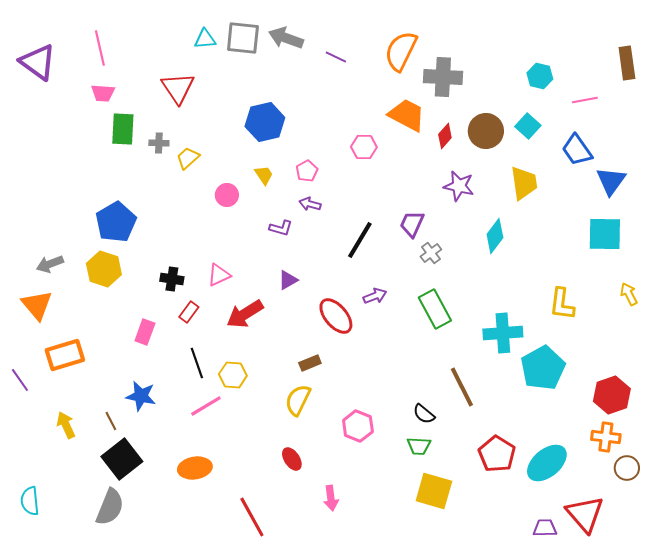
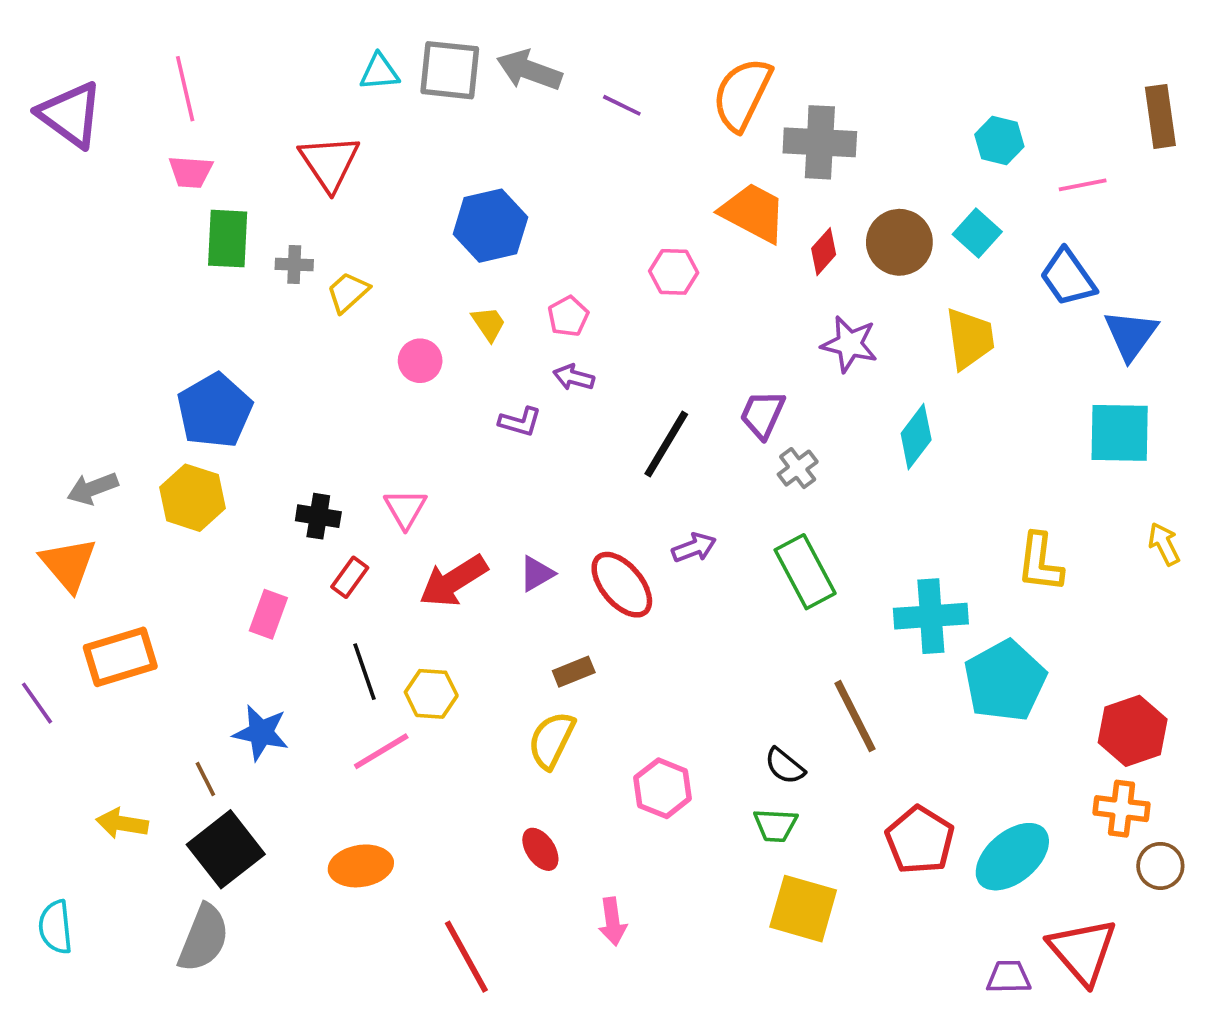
pink triangle: (219, 275) -> (405, 509), turned -35
purple triangle: (288, 280) -> (537, 574), moved
yellow arrow: (66, 425) -> (122, 823), moved, turned -56

